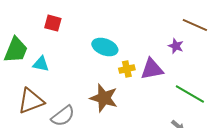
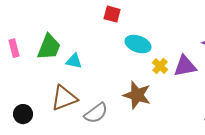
red square: (53, 23) -> (112, 14), moved
yellow cross: (127, 69) -> (160, 66), turned -35

